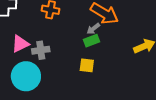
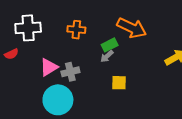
gray arrow: (93, 29) -> (107, 56), moved
green rectangle: (92, 41) -> (110, 45), moved

